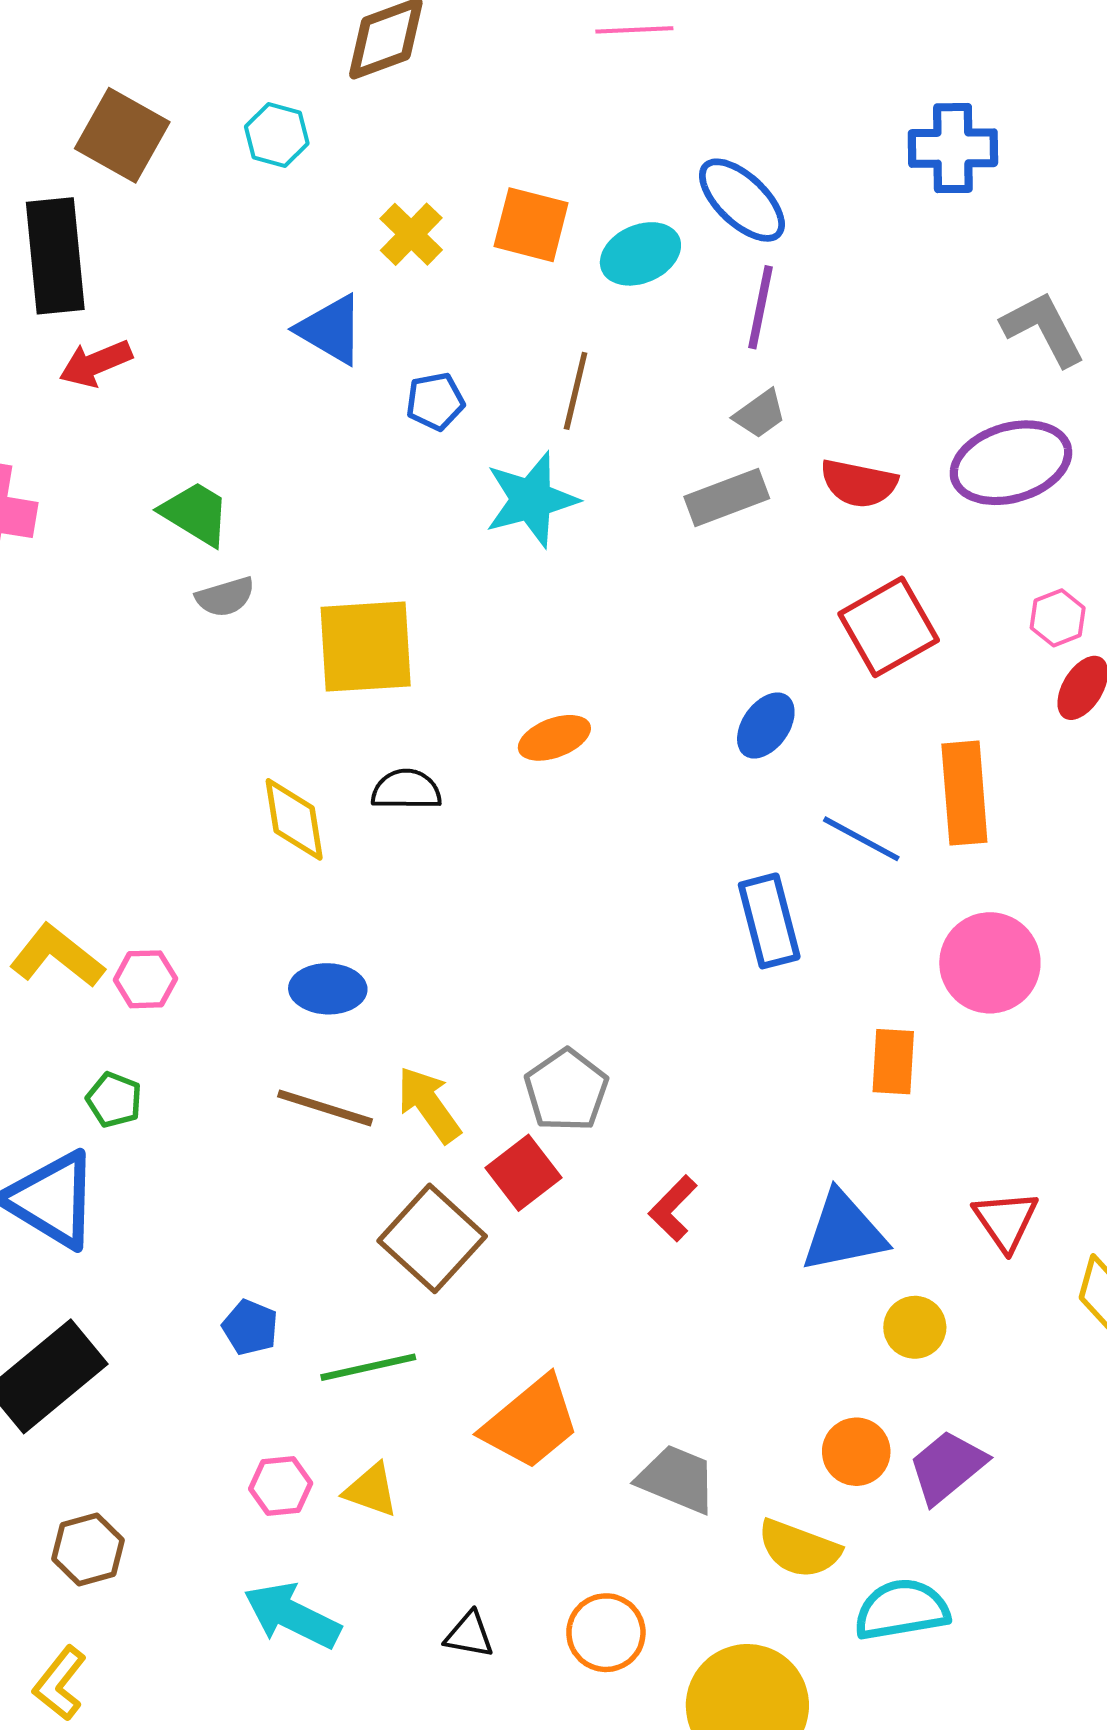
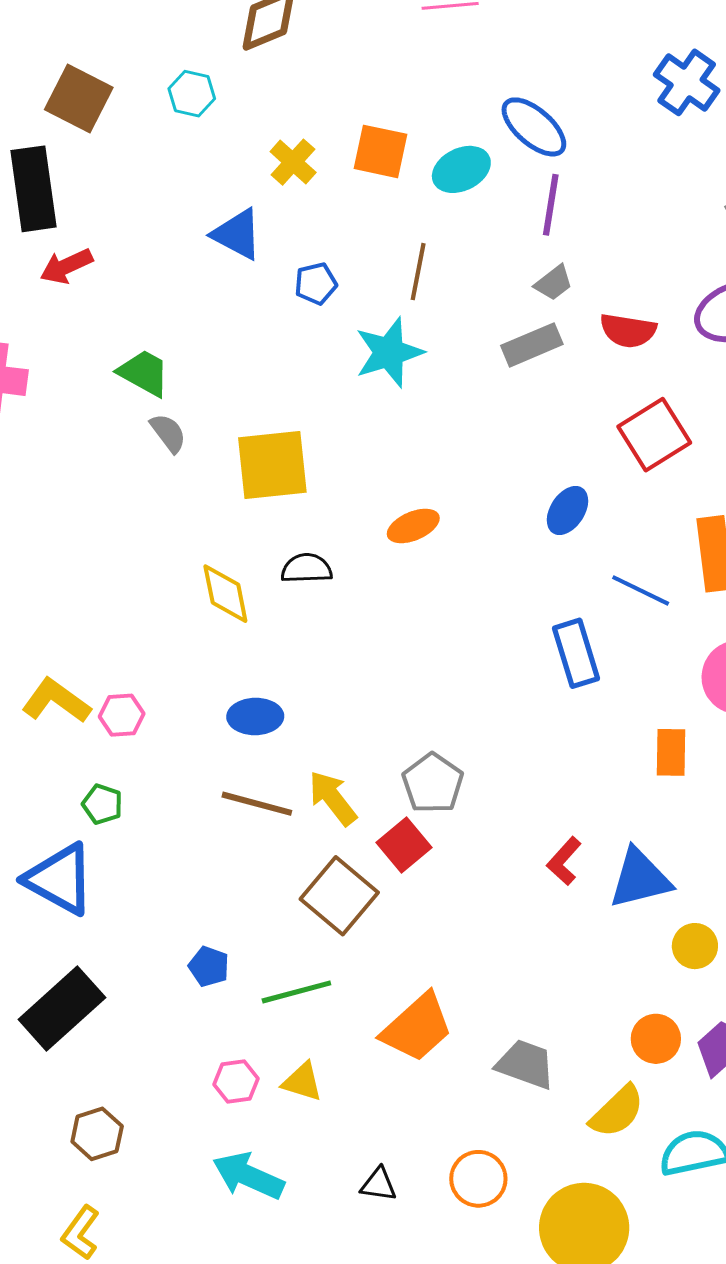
blue cross: (953, 148) -> (687, 82), turned 38
gray semicircle: (225, 597) -> (168, 433), turned -108
red L-shape: (673, 1208) -> (564, 861), moved
yellow semicircle: (799, 1549) -> (617, 1111), turned -62

